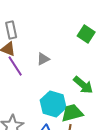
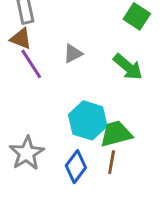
green arrow: (83, 85) -> (128, 67), moved

